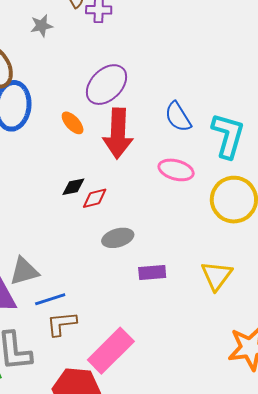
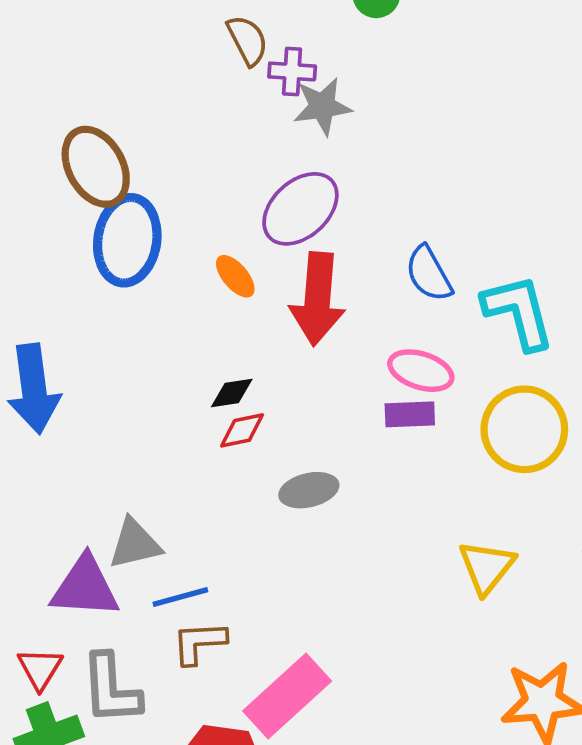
gray star: (42, 26) -> (322, 106), moved, size x1.4
cyan L-shape: (228, 136) -> (519, 312), turned -33
red diamond: (95, 198) -> (242, 430), moved
purple rectangle: (152, 273) -> (410, 414), moved

